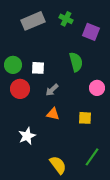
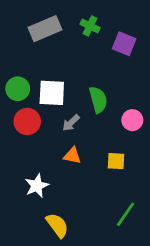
green semicircle: (76, 62) -> (98, 100), moved
white square: (38, 68) -> (52, 93), size x1.5
yellow semicircle: (58, 165) -> (57, 225), moved

